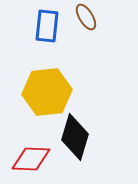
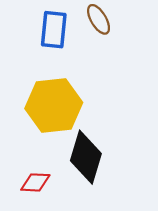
red diamond: (31, 159) -> (35, 182), size x0.7

